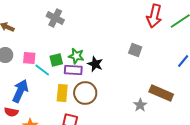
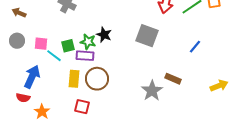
gray square: (135, 50) -> (147, 36), size x1.6
black star: (95, 64) -> (104, 35), moved
brown rectangle: (161, 93) -> (173, 79), size x0.7
gray star: (140, 105) -> (152, 91), size x1.5

